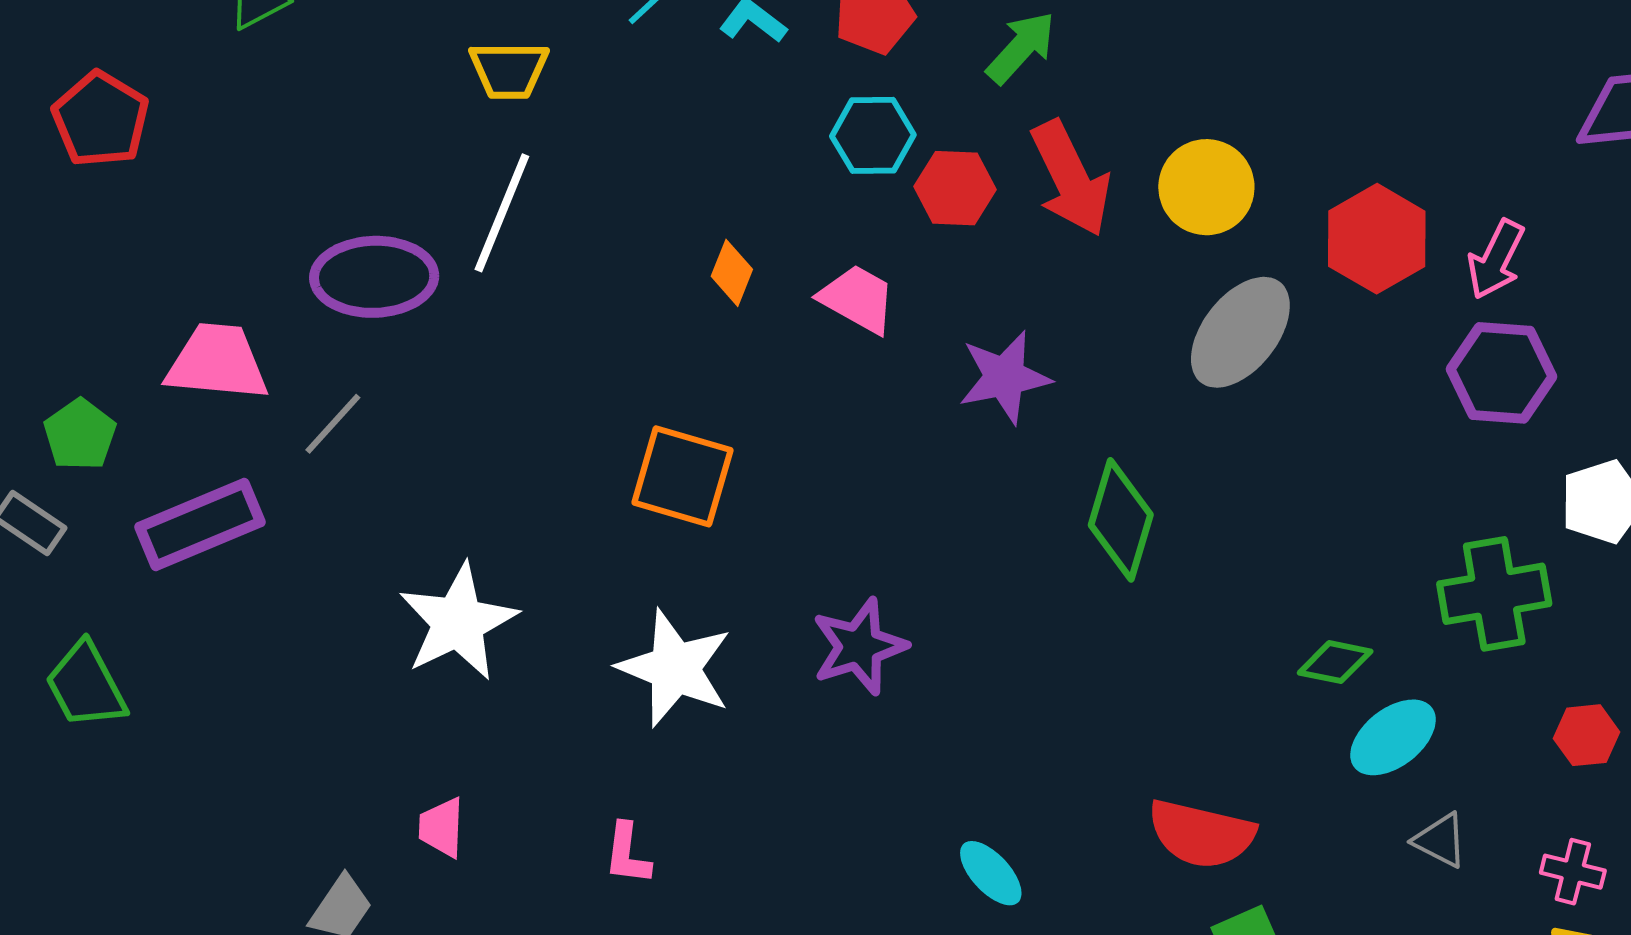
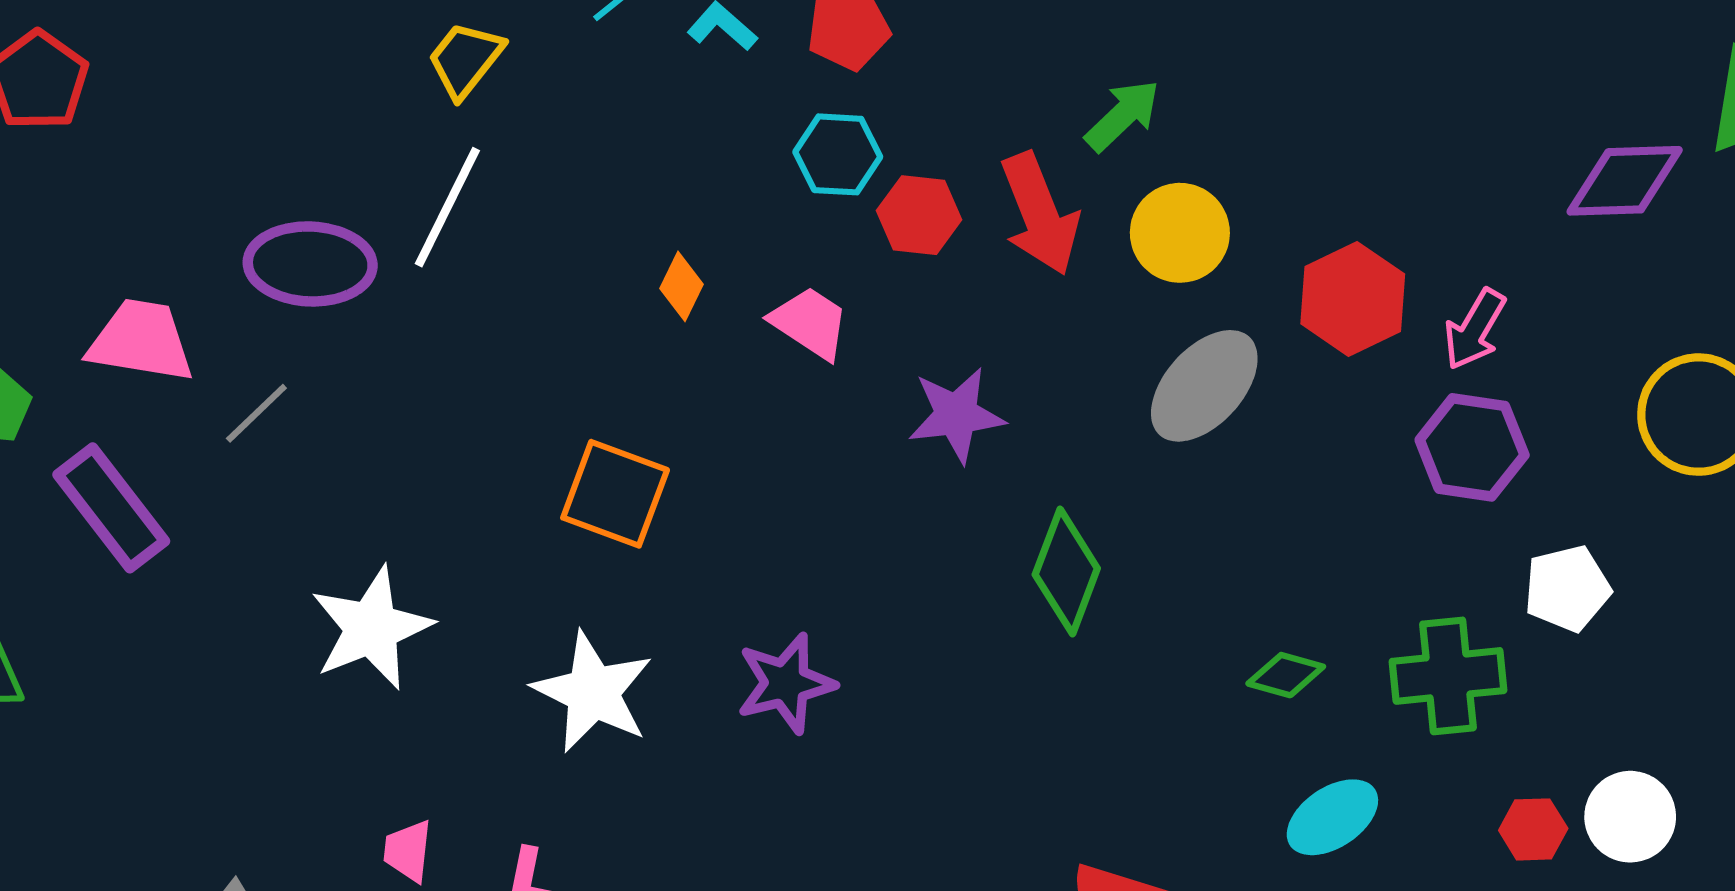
green arrow: (1021, 48) -> (1123, 115), moved
yellow trapezoid: (509, 70) -> (465, 60), turned 124
purple rectangle: (200, 524) -> (111, 508), turned 71
green diamond: (1335, 662) -> (1286, 675), moved
pink trapezoid: (442, 827) -> (408, 851), moved

